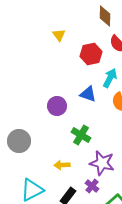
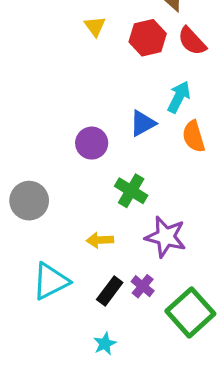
red hexagon: (91, 54) -> (148, 38), moved
blue triangle: (88, 94) -> (143, 123), turned -48
purple cross: (92, 186) -> (143, 286), moved

